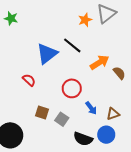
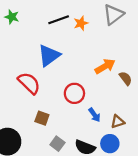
orange star: (85, 20) -> (81, 23), moved
black line: (72, 45) -> (59, 20), moved, turned -60
red semicircle: (29, 80) -> (29, 83), size x1.6
gray square: (62, 119) -> (57, 144), moved

